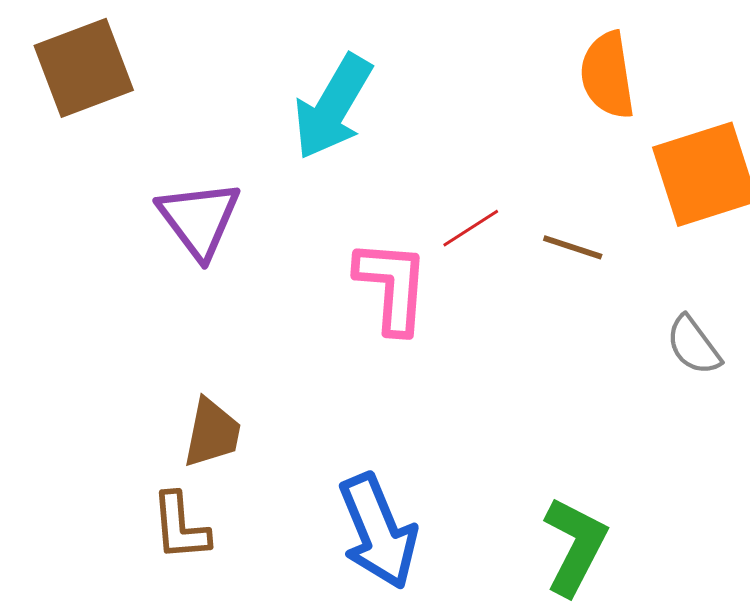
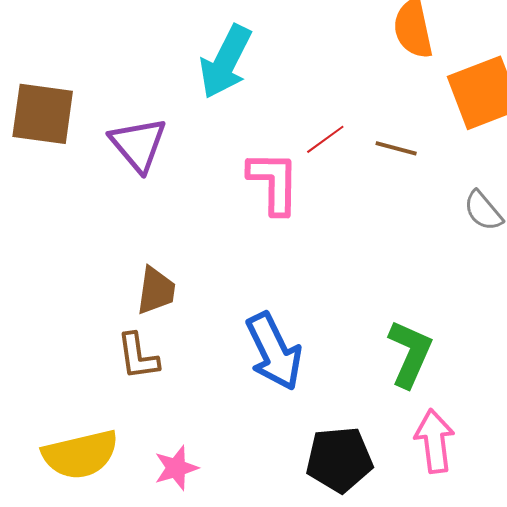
brown square: (84, 68) -> (43, 114), moved, turned 32

